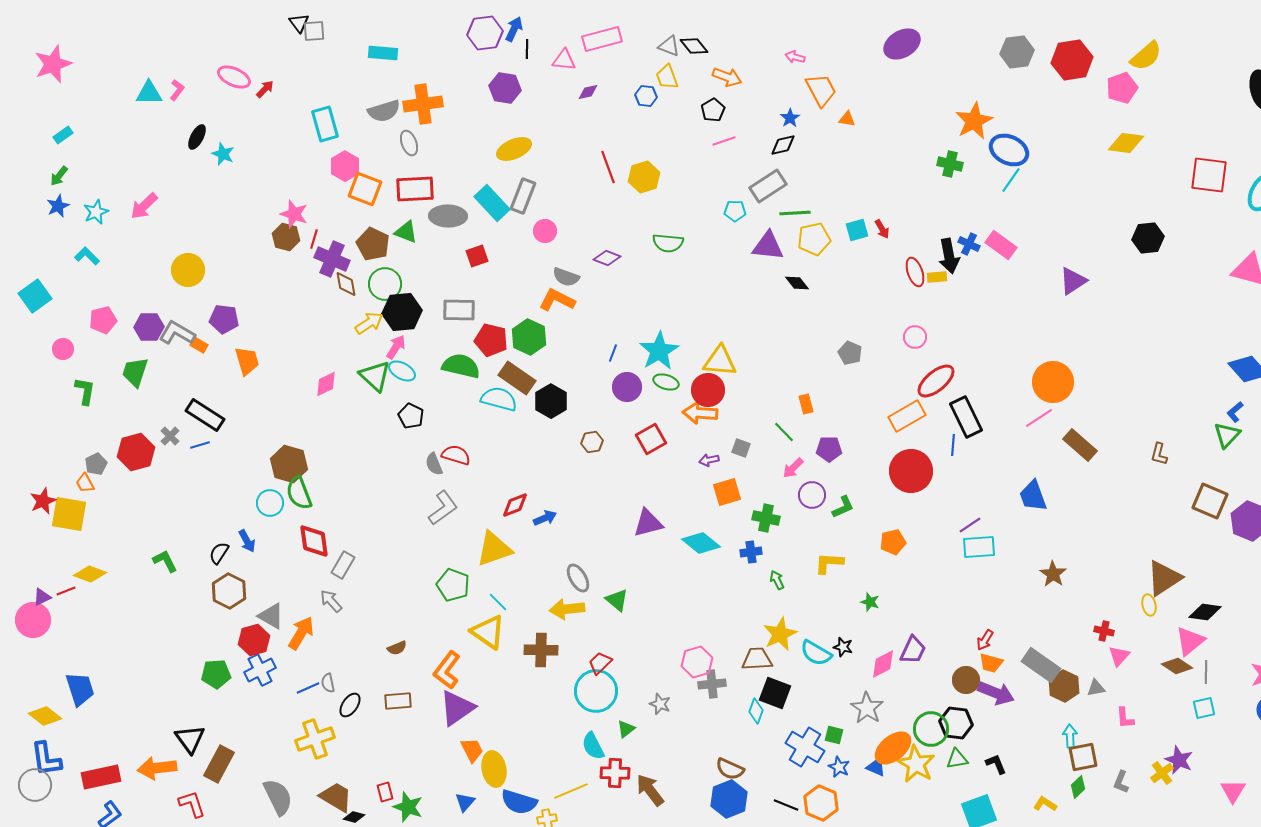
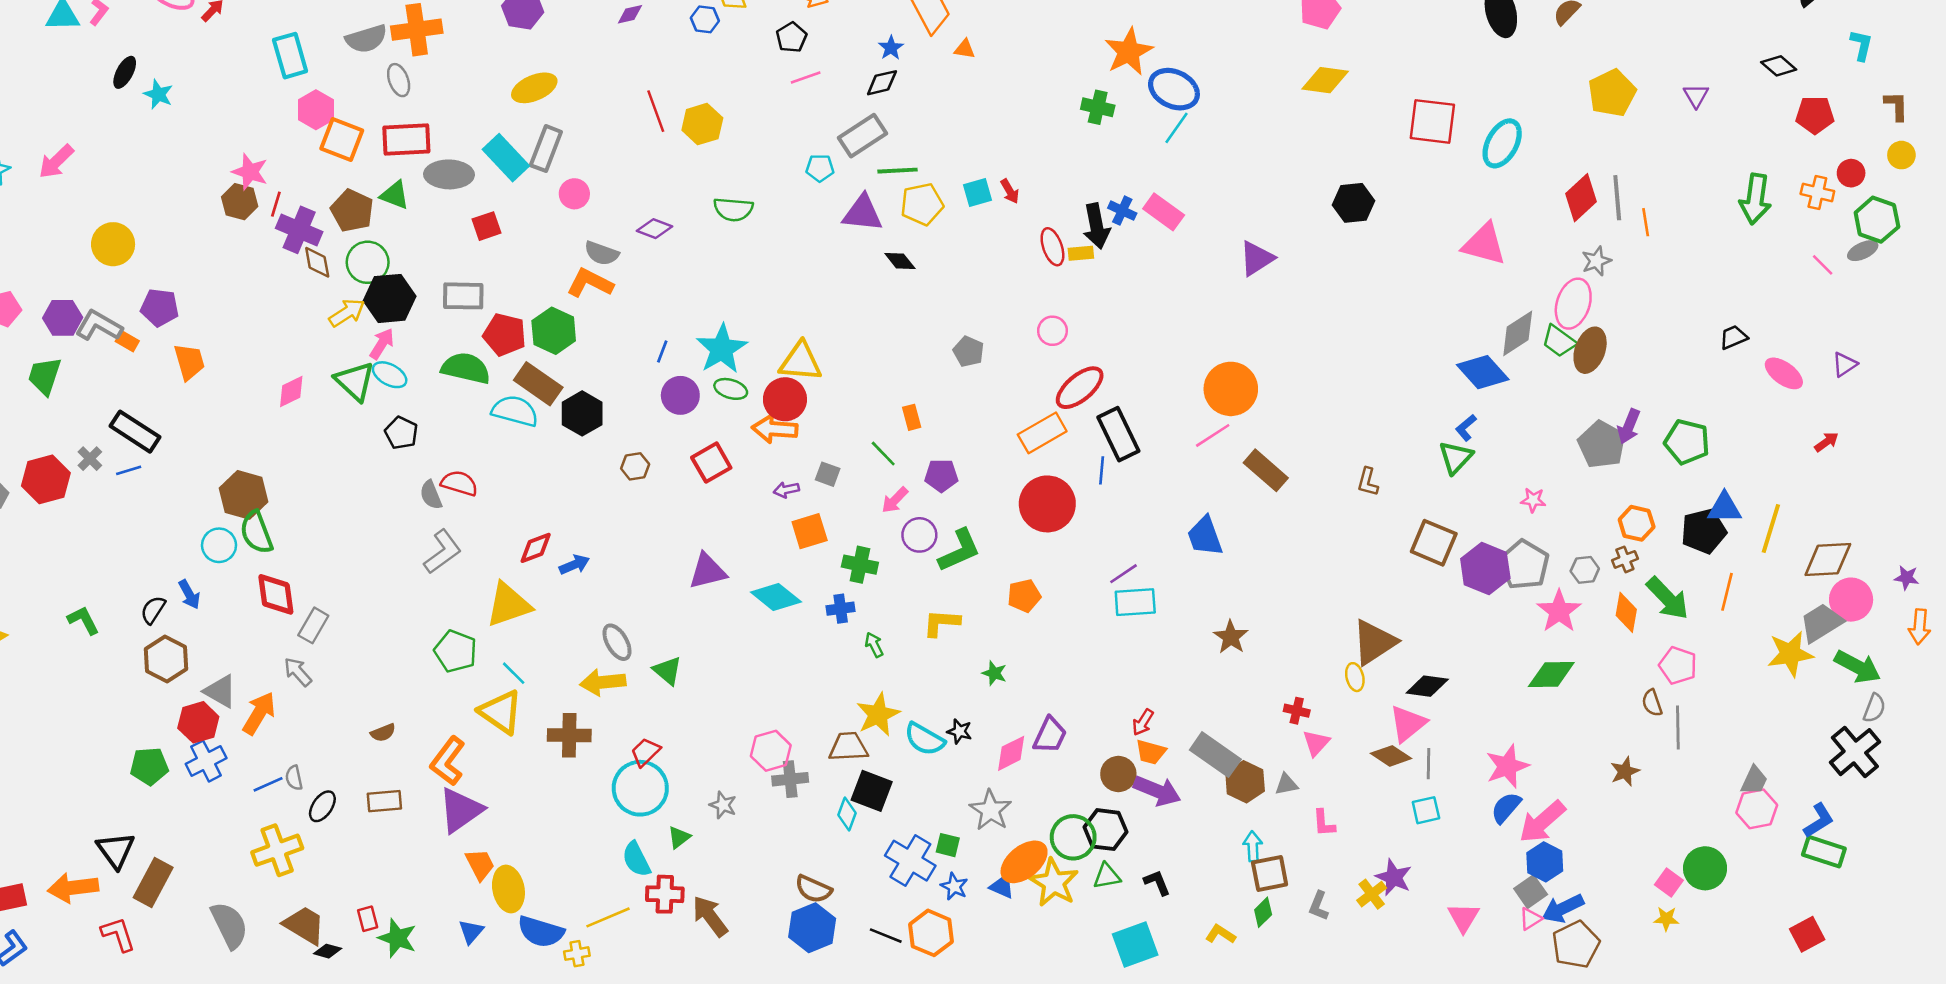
green L-shape: (843, 507) -> (959, 550), size x1.5

